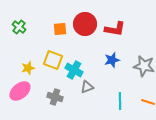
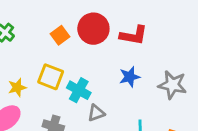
orange square: (60, 29) -> (60, 35), turned -32

